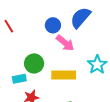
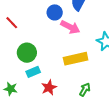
green circle: (34, 63) -> (27, 53), moved

